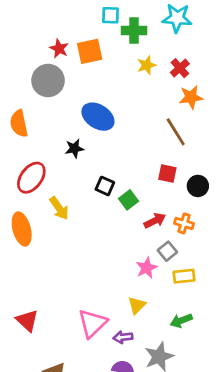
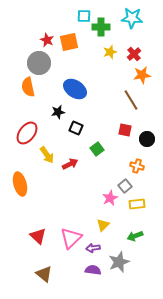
orange semicircle: (19, 124) -> (28, 87), moved
black square: (105, 186) -> (76, 128), moved
red arrow: (155, 221) -> (70, 164), moved
orange ellipse: (22, 229) -> (20, 184), moved
red triangle: (27, 321) -> (38, 236), moved

